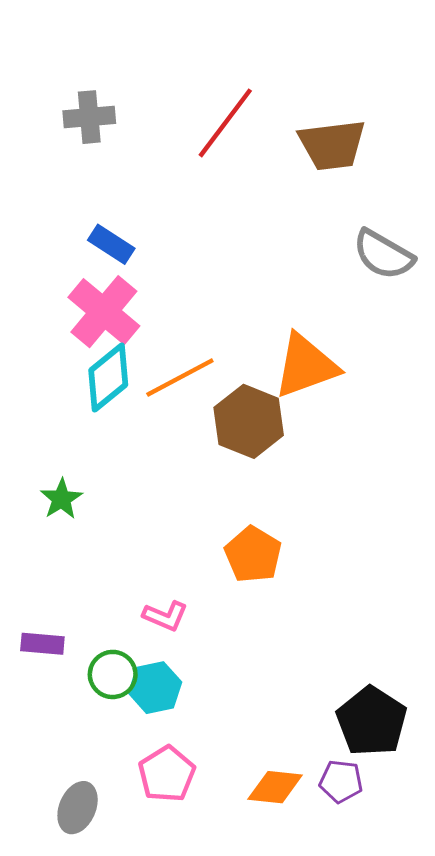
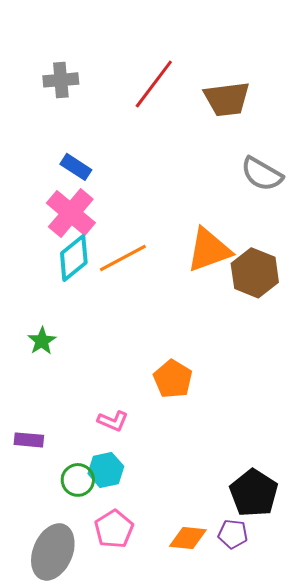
brown hexagon: (249, 421) -> (255, 273), moved
green circle: (113, 674) -> (78, 480), moved
gray ellipse: (78, 808) -> (53, 552), size x1.6

